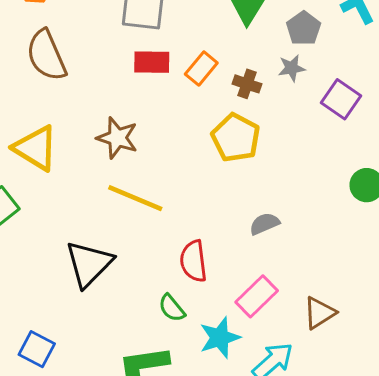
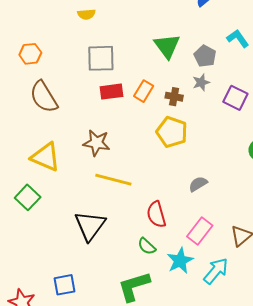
blue square: (37, 349) -> (65, 285), turned -30

